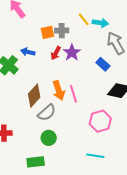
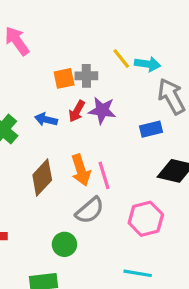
blue arrow: (28, 52) -> (46, 119), moved
purple star: (72, 53) -> (102, 110), turned -30
blue rectangle: (103, 64) -> (151, 129), turned -56
gray semicircle: (47, 113) -> (90, 210), moved

